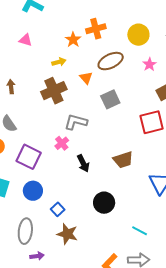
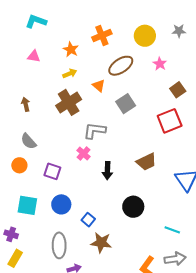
orange star: (73, 40) -> (71, 49), moved
purple square: (29, 157) -> (52, 171), size x0.7
black arrow: (83, 163) -> (107, 171), turned 36

